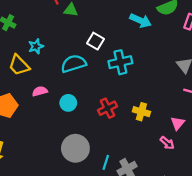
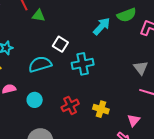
cyan arrow: (140, 21) -> (102, 26), turned -72

